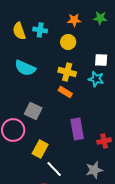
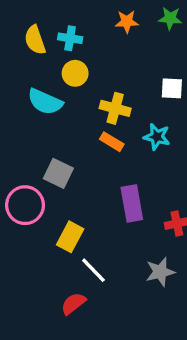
yellow circle: (68, 42) -> (75, 73), moved
cyan star: (96, 79) -> (157, 137), moved

